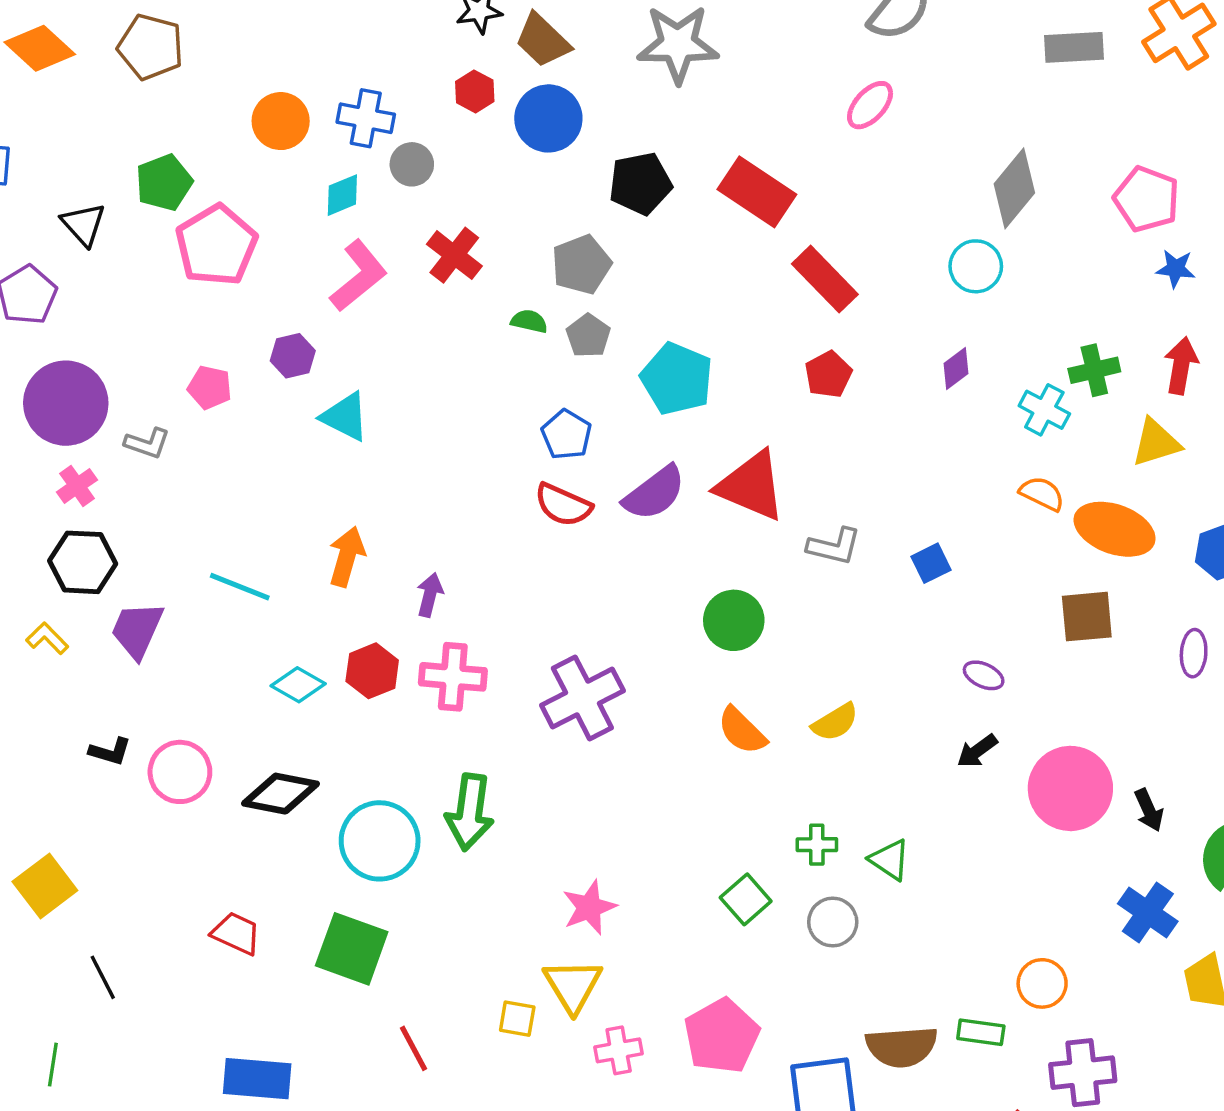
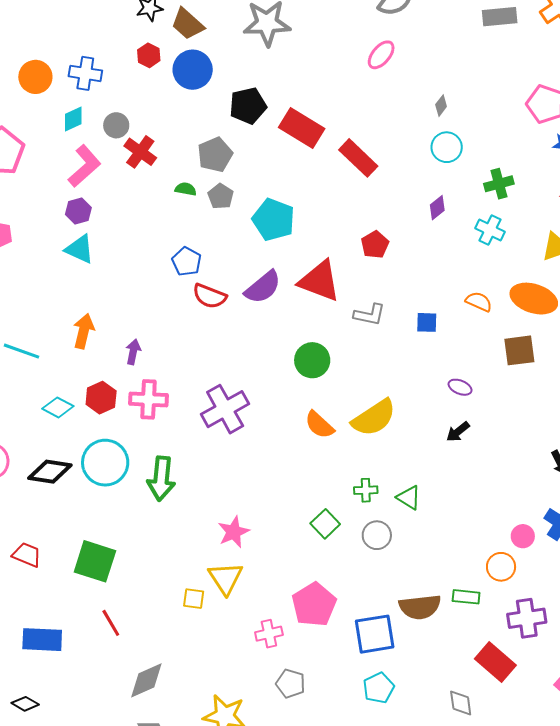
gray circle: (412, 164) -> (116, 125), moved
gray diamond: (1014, 188) -> (441, 106), moved, size x0.5
red rectangle: (757, 192) -> (302, 128), moved
purple hexagon: (293, 356) -> (78, 211), moved
green cross: (1094, 370) -> (499, 184), moved
red pentagon: (828, 374) -> (375, 245), moved
blue pentagon: (567, 435) -> (187, 261), moved
orange semicircle: (1042, 494) -> (479, 302), moved
blue square: (931, 563) -> (427, 322), turned 30
yellow semicircle: (835, 722) -> (374, 418), size x1.6
pink circle: (1070, 788) -> (523, 536), moved, size x0.5
cyan circle: (380, 841) -> (105, 463), moved
red line: (414, 1048) -> (111, 623), moved
pink cross: (619, 1050) -> (269, 634), moved

